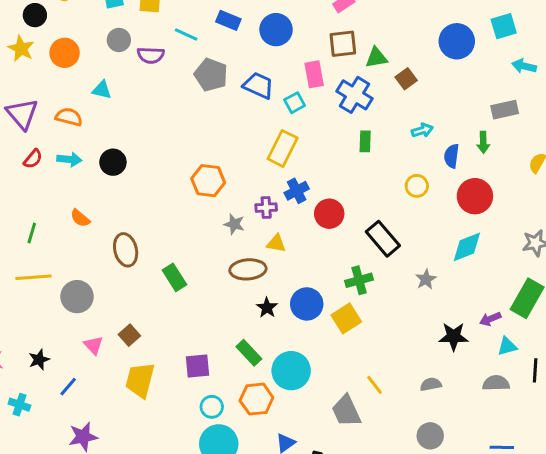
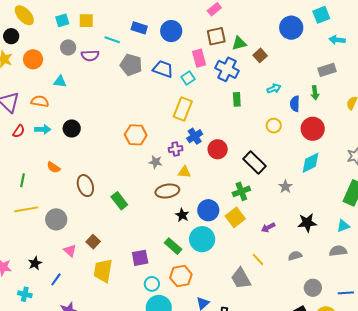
purple arrow: (490, 319) -> (268, 228), moved
cyan circle: (291, 371) -> (202, 239), moved
gray circle: (430, 436) -> (313, 288), moved

